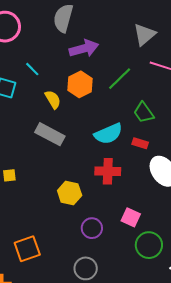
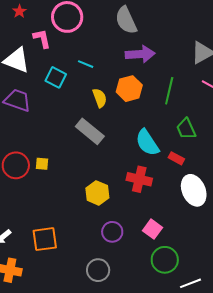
gray semicircle: (63, 18) -> (126, 20), turned -52
cyan line: (32, 69) -> (86, 64), turned -35
green line: (120, 79) -> (169, 91), turned -44
cyan semicircle: (108, 134) -> (147, 143), turned 68

